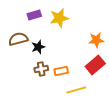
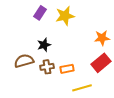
purple rectangle: (34, 15) -> (40, 13), turned -40
brown semicircle: (18, 39) -> (24, 61), moved

